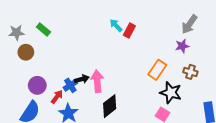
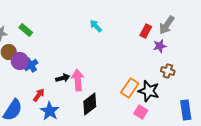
red rectangle: (129, 30) -> (146, 31), moved
orange rectangle: (157, 70) -> (130, 88), moved
purple circle: (37, 85) -> (20, 61), moved
blue cross: (70, 85) -> (31, 65), moved

